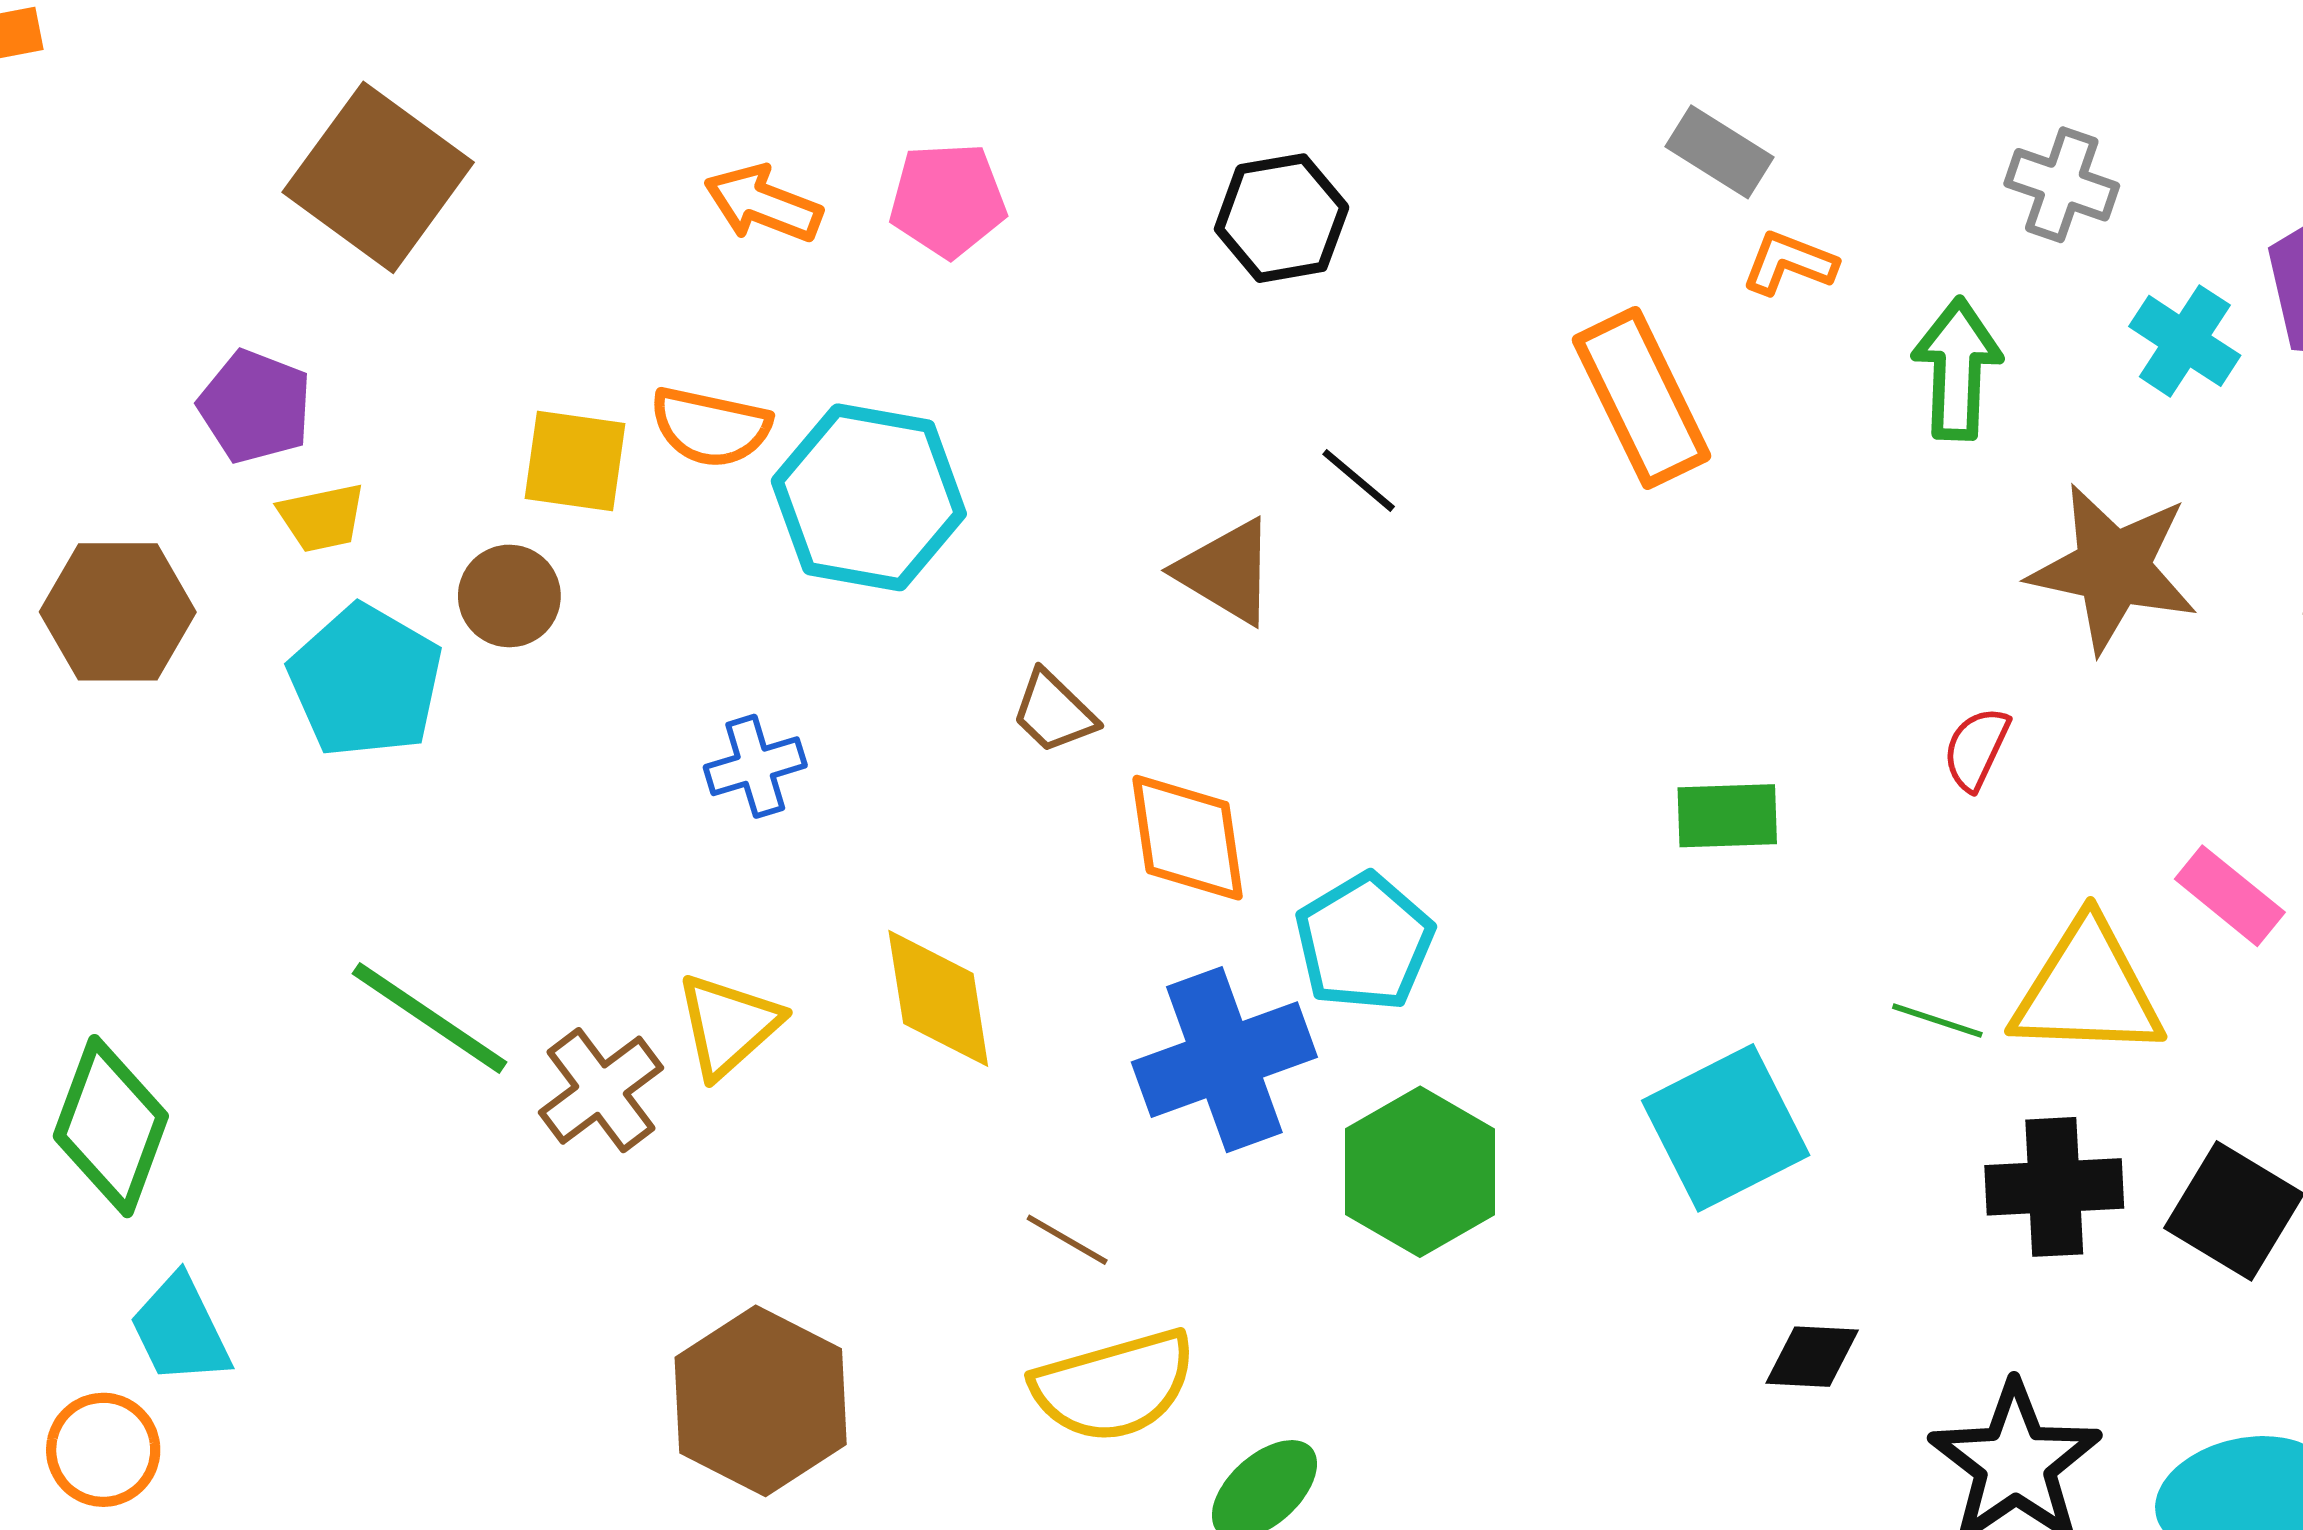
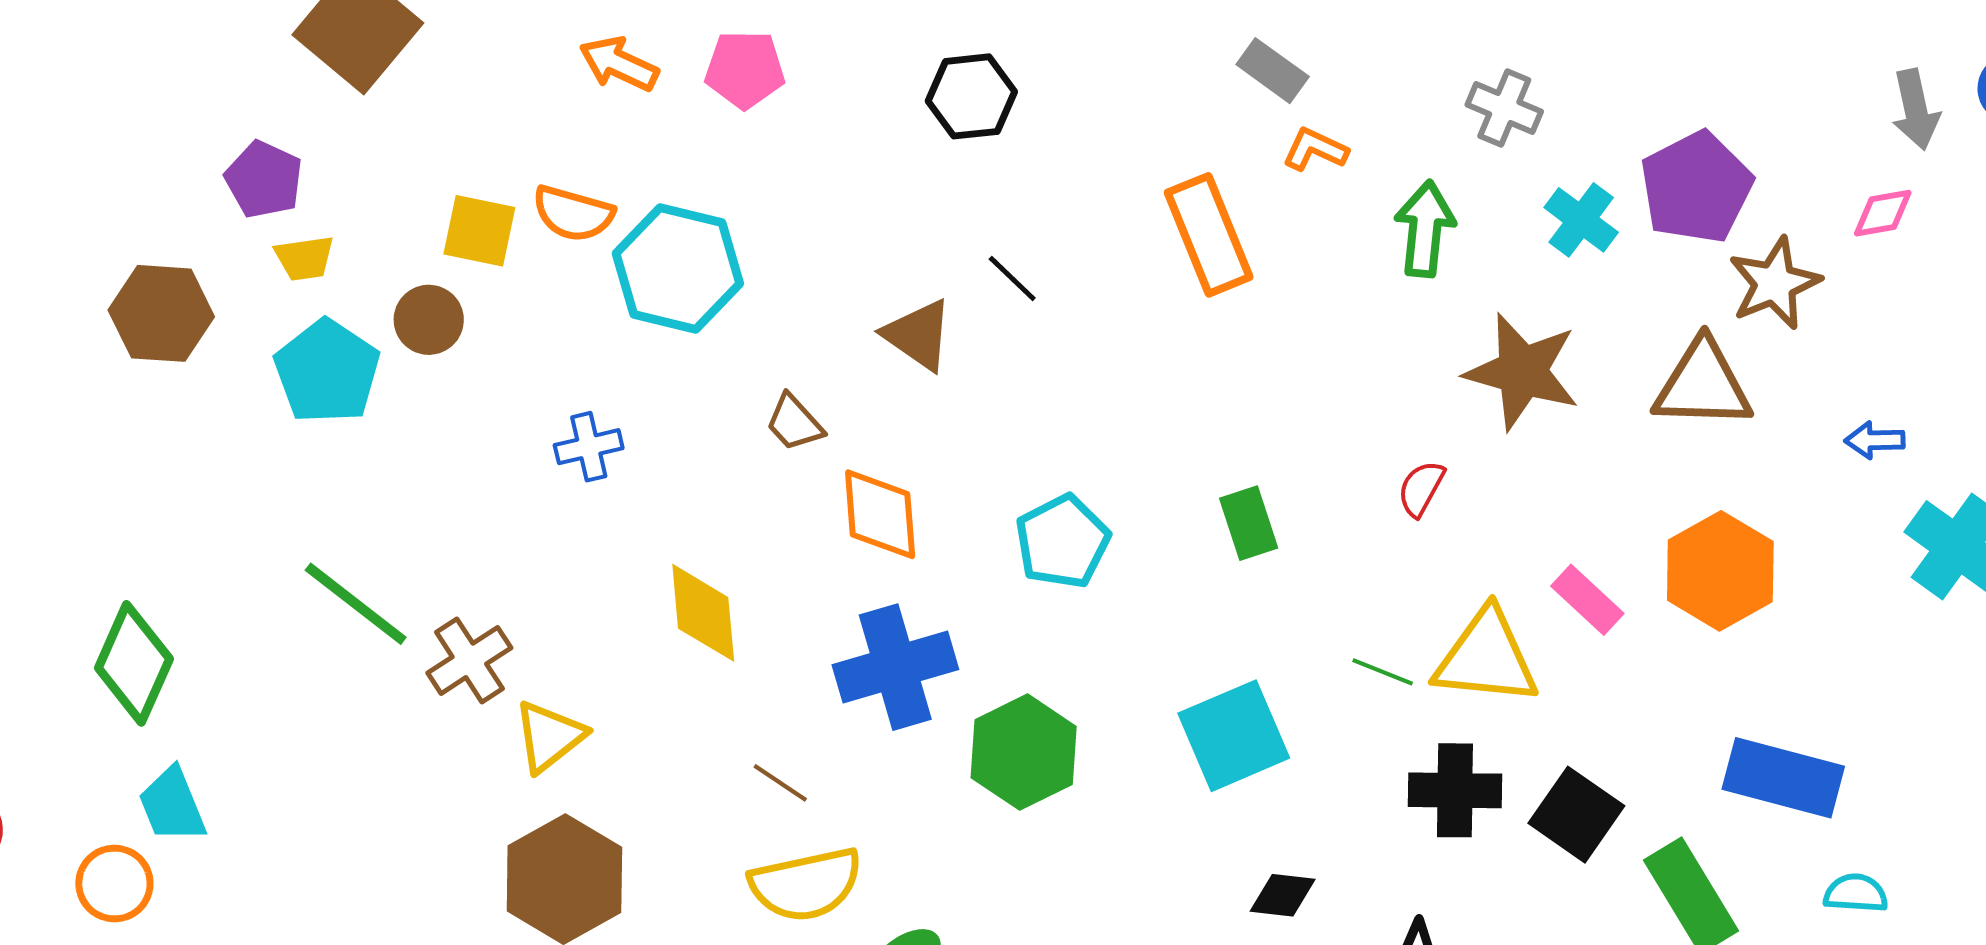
green rectangle: (1727, 816) -> (1249, 523), turned 70
cyan pentagon: (1364, 942) -> (1062, 542), moved
yellow triangle: (728, 1025) -> (549, 736), moved

